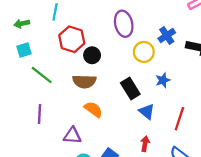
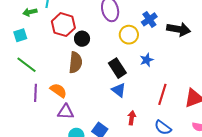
green arrow: (22, 24) -> (30, 12), moved
green line: (42, 75) -> (26, 65), moved
brown semicircle: (84, 81) -> (76, 62), turned -85
orange semicircle: (93, 109) -> (58, 90), moved
blue triangle: (147, 111) -> (119, 90), moved

